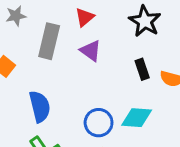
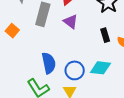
blue semicircle: (40, 107) -> (49, 63), moved

